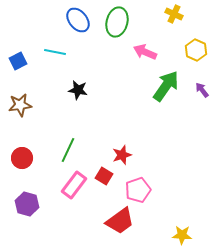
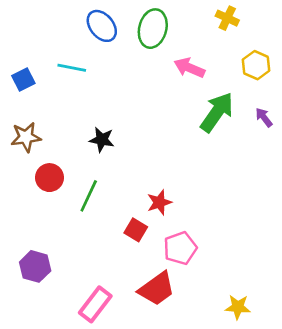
black star: (78, 90) -> (102, 140), moved
red circle: (22, 158) -> (49, 178), moved
pink rectangle: (74, 185) -> (95, 304), moved

